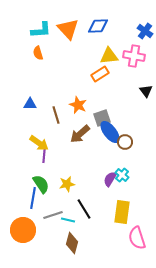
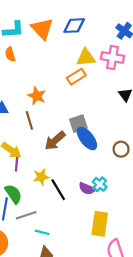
orange star: (78, 105) -> (37, 96), moved
brown circle: (125, 142) -> (121, 149), moved
purple semicircle: (110, 179) -> (87, 189), turned -98
yellow star: (67, 184) -> (41, 177), moved
black line: (84, 209) -> (58, 190), moved
gray line: (53, 215) -> (26, 215), moved

